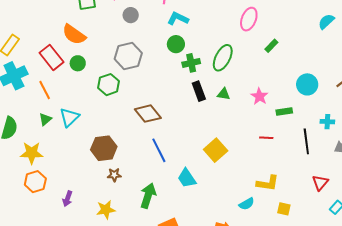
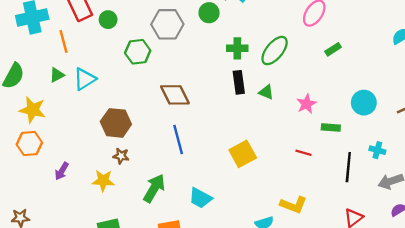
green circle: (176, 44) -> (209, 13), moved
cyan trapezoid: (187, 178) -> (200, 198), moved, turned -40
yellow star: (106, 210) -> (103, 181), moved

